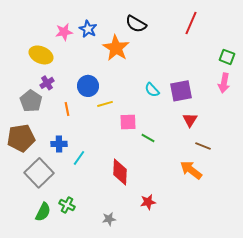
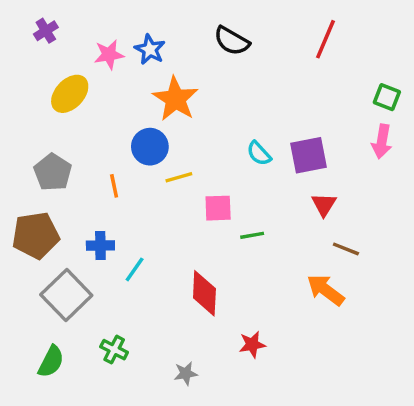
orange star: (116, 48) -> (175, 99), moved
yellow ellipse: (41, 55) -> (70, 94), turned -70
purple cross: (47, 83) -> (46, 31), moved
green line: (148, 138) -> (252, 235), turned -40
green semicircle: (43, 212) -> (51, 361), moved

